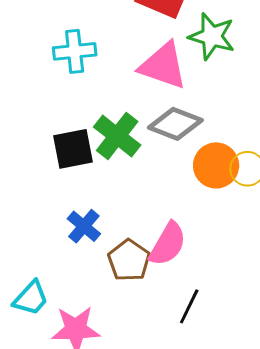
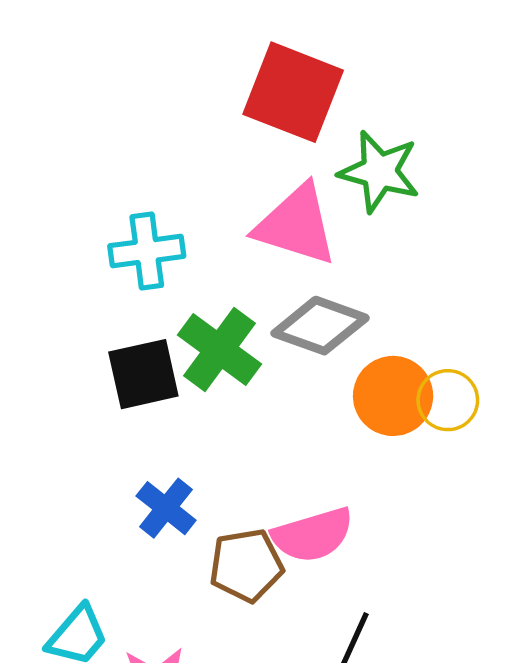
cyan cross: (75, 51) -> (147, 251), moved
pink semicircle: (168, 244) -> (313, 535), turned 45
brown pentagon: (129, 260) -> (246, 565), turned 30

